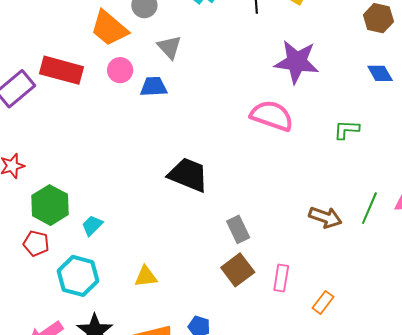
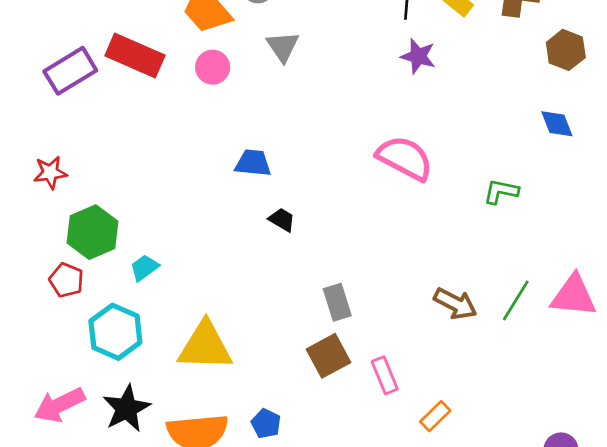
purple star: (297, 62) -> (418, 56), moved, size x0.6
blue trapezoid: (154, 87) -> (253, 163), moved
black trapezoid: (188, 175) -> (282, 220), size x0.5
yellow triangle: (146, 277) -> (205, 346), size x1.8
pink rectangle: (281, 278) -> (385, 375), turned -40

